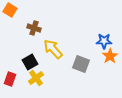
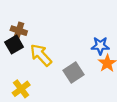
black square: (30, 62) -> (14, 45), moved
gray square: (81, 64) -> (73, 73), turned 36

